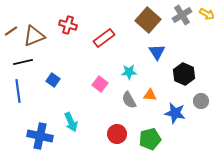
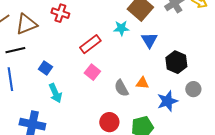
red rectangle: (104, 38) -> (90, 44), moved
cyan star: (129, 72) -> (121, 28), moved
blue star: (175, 113) -> (167, 101), turned -30
cyan arrow: (71, 122) -> (55, 93), moved

